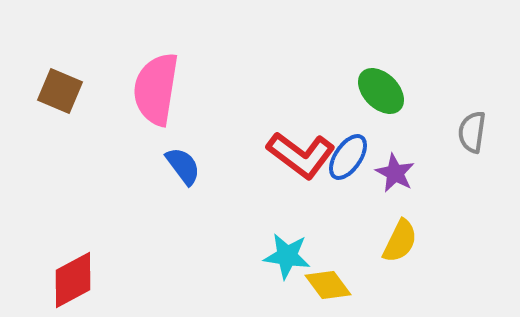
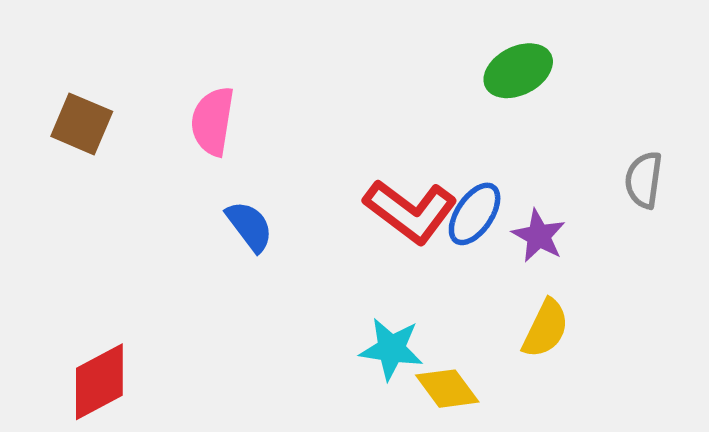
pink semicircle: (156, 89) -> (213, 121), size x0.7
green ellipse: (381, 91) -> (518, 71), moved, turned -72

